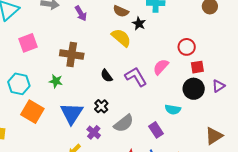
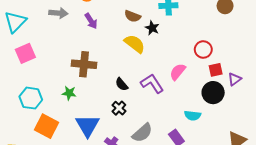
pink square: (28, 43) -> (25, 53), moved
purple triangle: (218, 86) -> (235, 79), moved
black cross: (101, 106) -> (119, 108), moved

